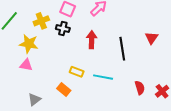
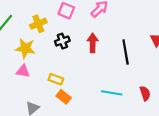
black cross: (63, 29) -> (62, 41), moved, turned -32
yellow rectangle: (77, 72) -> (56, 79), moved
cyan line: (103, 77) -> (112, 93), moved

